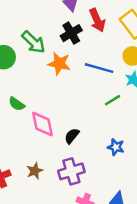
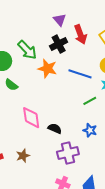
green semicircle: (17, 104) -> (11, 85), moved
black semicircle: (72, 136) -> (55, 129), turned 72
blue star: (116, 147) -> (90, 130), moved
purple cross: (71, 171) -> (68, 153), moved

